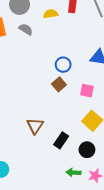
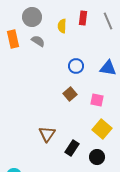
yellow semicircle: (51, 14) -> (62, 26), turned -80
blue circle: (63, 65) -> (76, 66), moved

